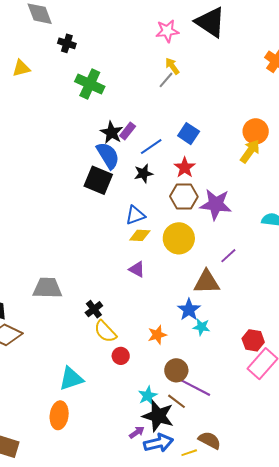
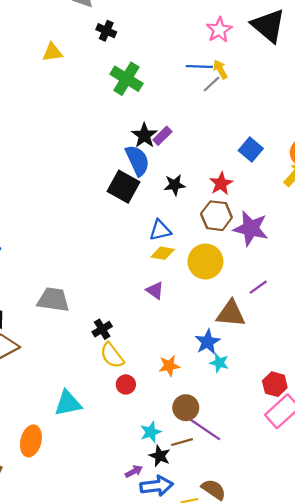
pink star: (167, 31) -> (219, 30), turned -30
blue square: (189, 134) -> (251, 149), moved
blue line: (151, 147) -> (199, 67), moved, turned 30
brown line: (177, 401) -> (182, 442), turned -60
orange ellipse: (59, 415) -> (31, 441), moved
black star: (158, 416) -> (160, 456), size x0.6

